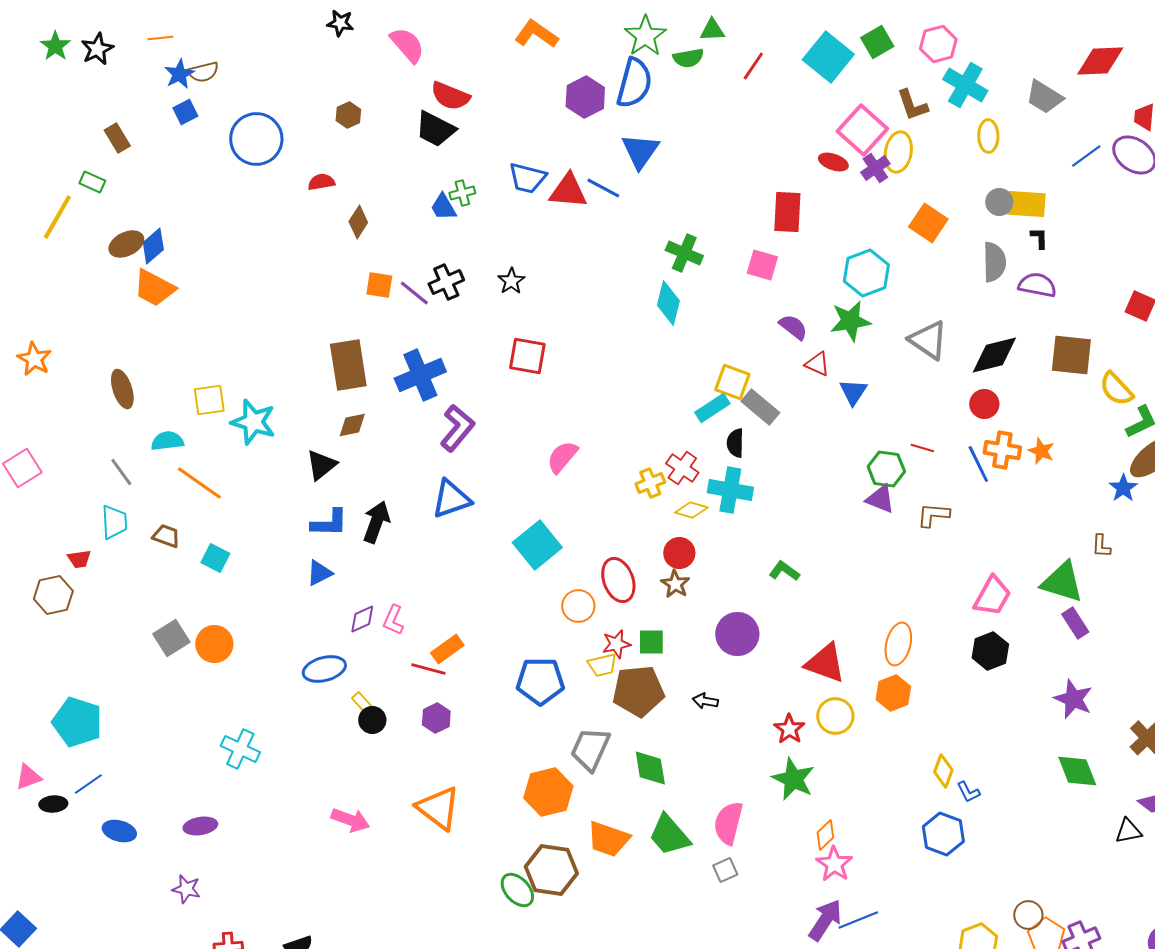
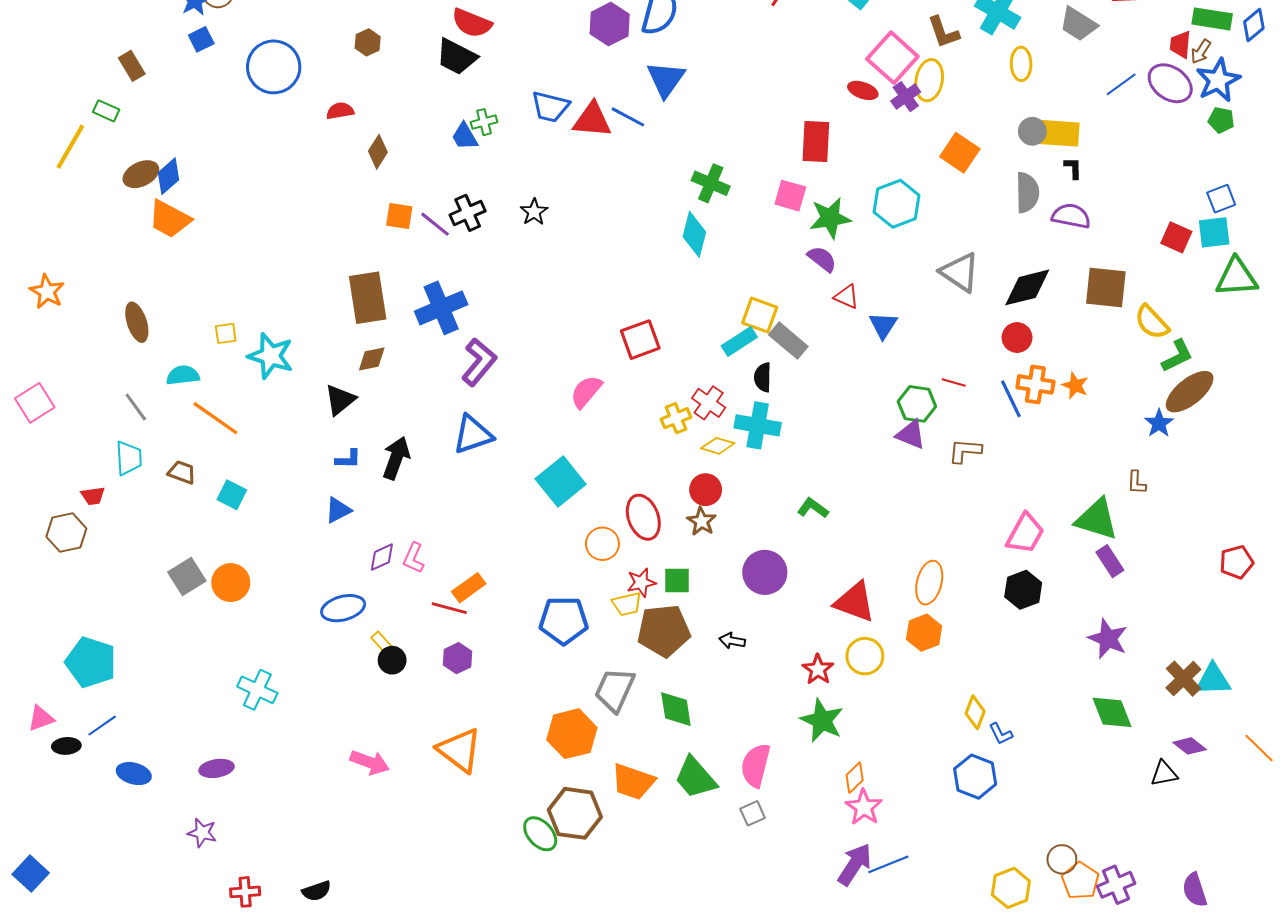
green star: (850, 321) -> (830, 218), moved
red square: (527, 356) -> (640, 340), moved, turned -30
yellow square: (209, 400) -> (226, 333), size x0.7
blue L-shape: (329, 523) -> (348, 459), size x0.7

